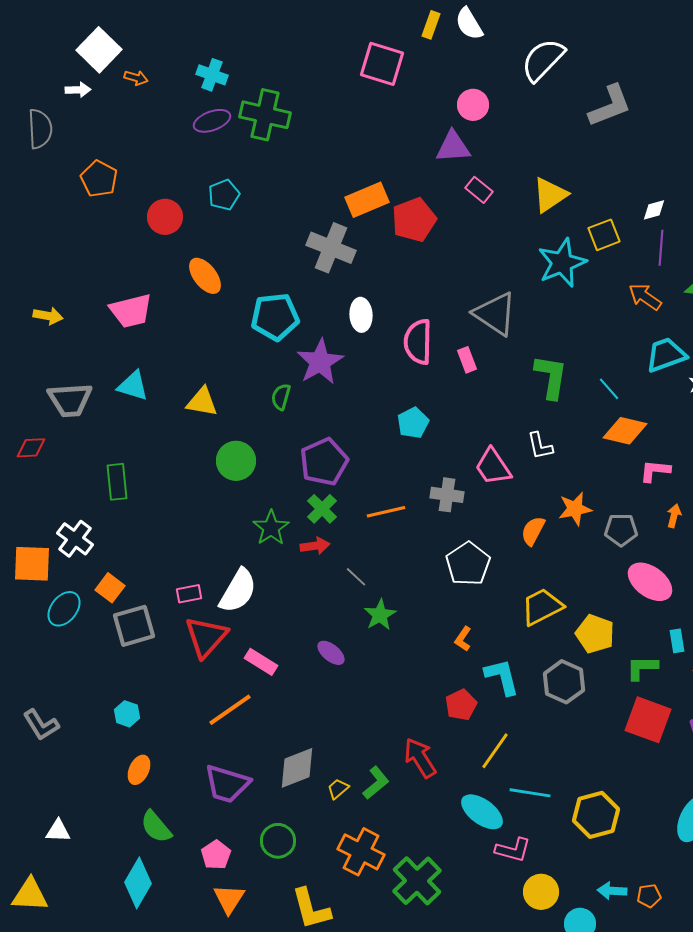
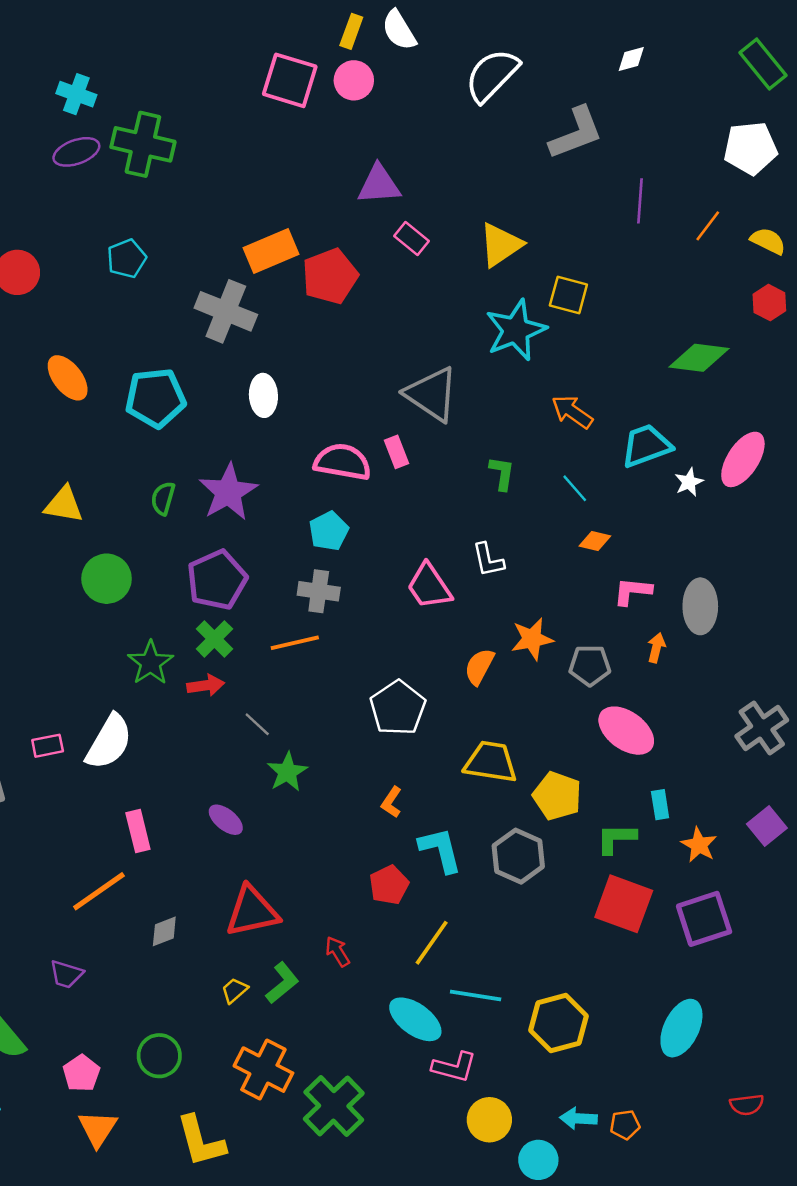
pink circle: (473, 105) -> (354, 80), moved
cyan pentagon: (224, 195) -> (127, 259), moved
white diamond: (654, 210) -> (631, 59), moved
yellow square: (604, 235) -> (568, 295), turned 36
purple line: (661, 248) -> (640, 201), moved
orange ellipse: (205, 276) -> (68, 378), moved
orange arrow: (645, 297) -> (572, 412), moved
pink semicircle: (418, 342) -> (343, 462), moved, turned 99
purple star: (320, 362) -> (228, 492), moved
green L-shape: (551, 377) -> (502, 473), size x0.6
orange diamond: (625, 431) -> (595, 541), size x0.6
gray cross: (447, 495) -> (319, 591), moved
yellow trapezoid: (542, 607) -> (491, 762), turned 36
red triangle: (206, 637) -> (252, 911), moved, turned 36
pink rectangle: (261, 662) -> (138, 831), turned 44
red arrow: (420, 758) -> (337, 952), size x0.6
gray diamond: (297, 768) -> (164, 931), moved, size x0.6
purple trapezoid: (227, 784) -> (66, 974), moved, size x0.6

